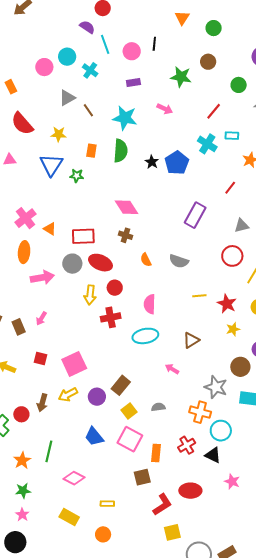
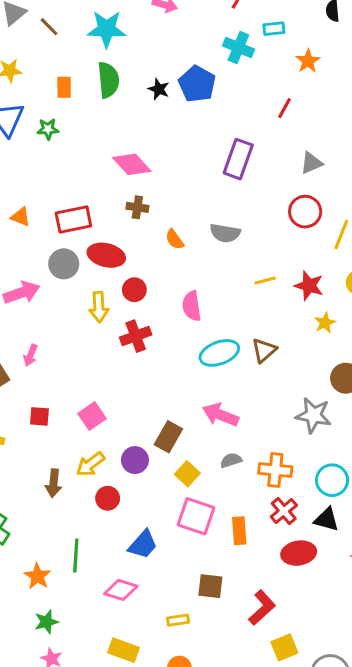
cyan ellipse: (145, 336) -> (219, 353), moved
pink square: (74, 364) -> (92, 416), size x0.7
pink arrow: (172, 369) -> (221, 415), moved, size x1.6
orange cross: (200, 412) -> (275, 470), moved
red circle: (21, 414) -> (108, 498), moved
blue trapezoid: (94, 437) -> (143, 545), moved, turned -90
brown square: (142, 477) -> (210, 586), moved, turned 30
red ellipse: (190, 491) -> (299, 553), moved

